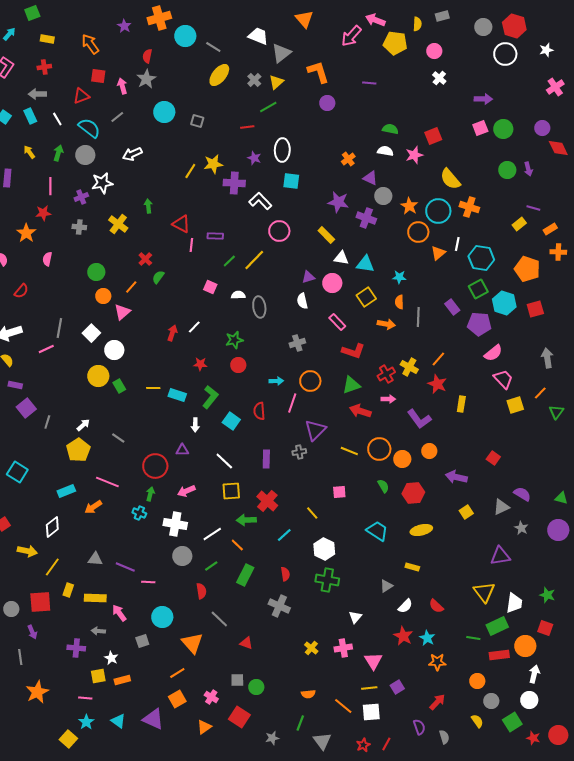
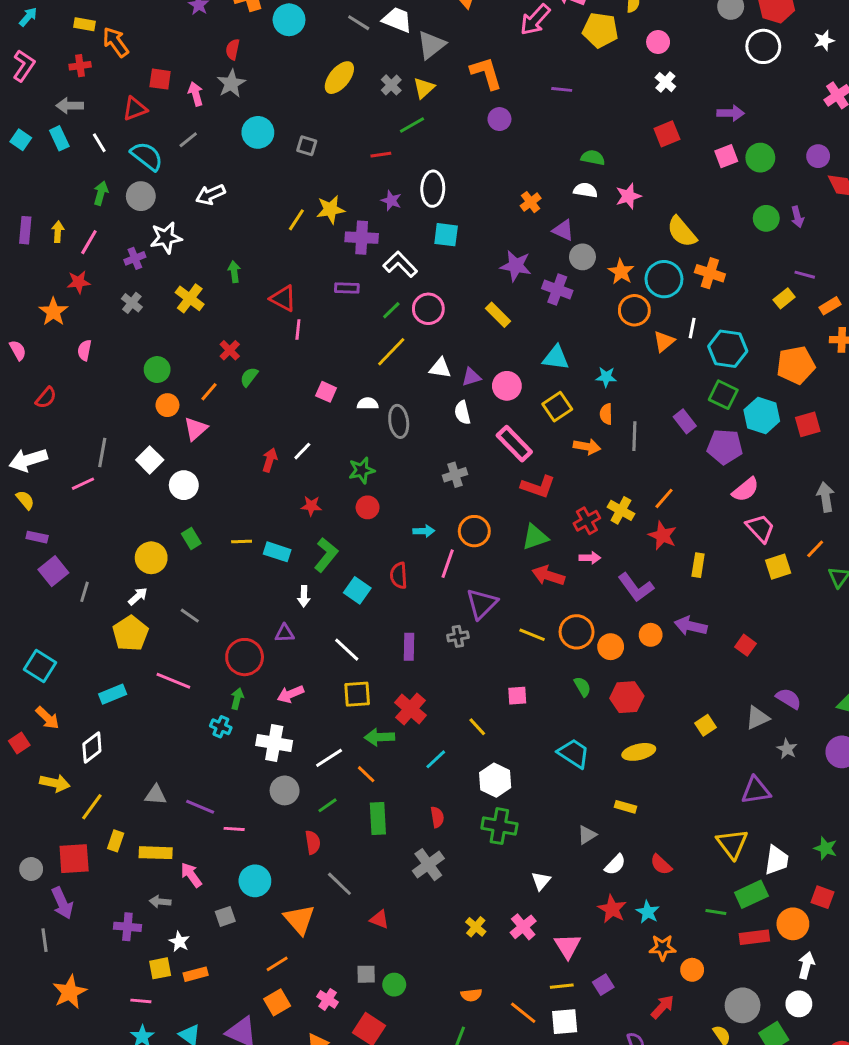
orange arrow: (90, 44) -> (116, 42), moved
gray line: (213, 47) -> (359, 23), moved
red square: (433, 136) -> (667, 134), moved
yellow arrow: (29, 152) -> (58, 232), moved, turned 40
pink line: (50, 186) -> (89, 242), turned 30
gray cross: (79, 227) -> (132, 303), turned 32
purple rectangle: (215, 236) -> (347, 288), moved
white triangle: (341, 258) -> (440, 368), moved
green line: (229, 261) -> (391, 310), moved
orange pentagon: (527, 269) -> (796, 365), turned -30
green square: (478, 289) -> (723, 395), turned -36
pink rectangle: (337, 322) -> (514, 444), size x1.4
yellow circle: (98, 376) -> (151, 558), moved
purple arrow: (456, 477) -> (691, 626), moved
orange arrow: (93, 507) -> (47, 718), moved, turned -102
green rectangle: (245, 575) -> (378, 819), turned -30
gray cross: (279, 606) -> (428, 865), turned 30
purple arrow: (32, 632) -> (62, 903), size x1.5
pink cross: (343, 648) -> (523, 927), turned -30
orange circle: (477, 681) -> (692, 970), moved
gray circle: (491, 701) -> (743, 1005), size x1.5

